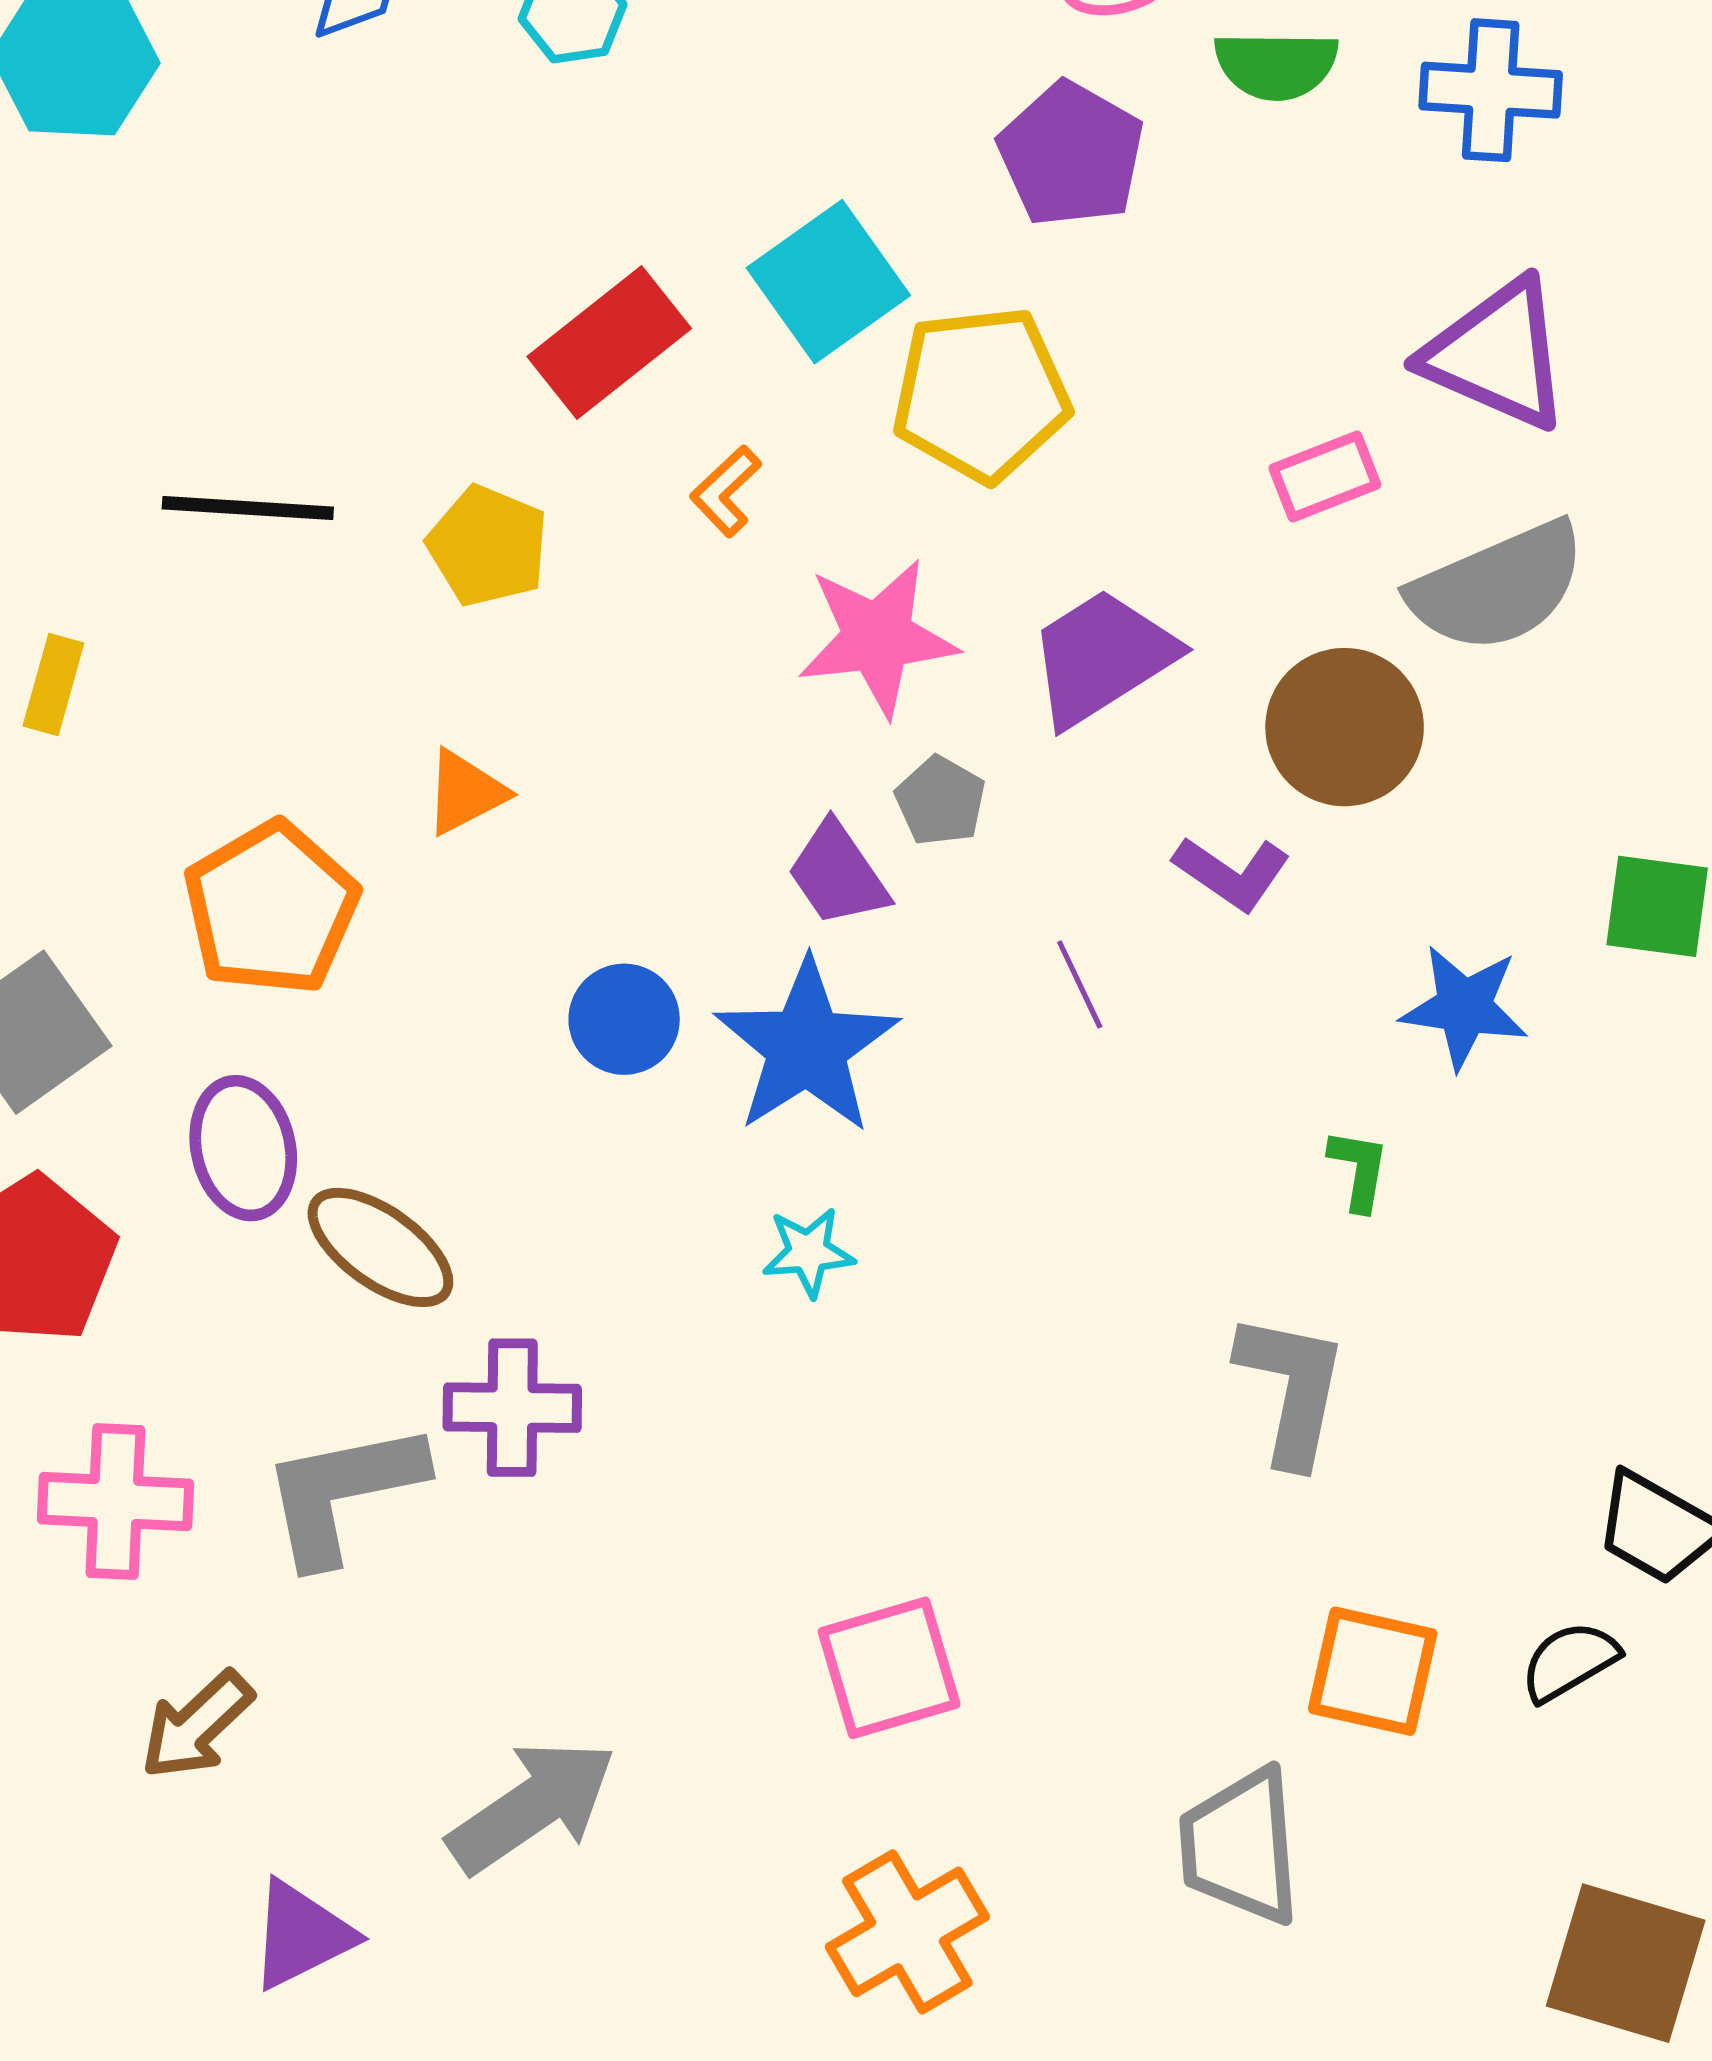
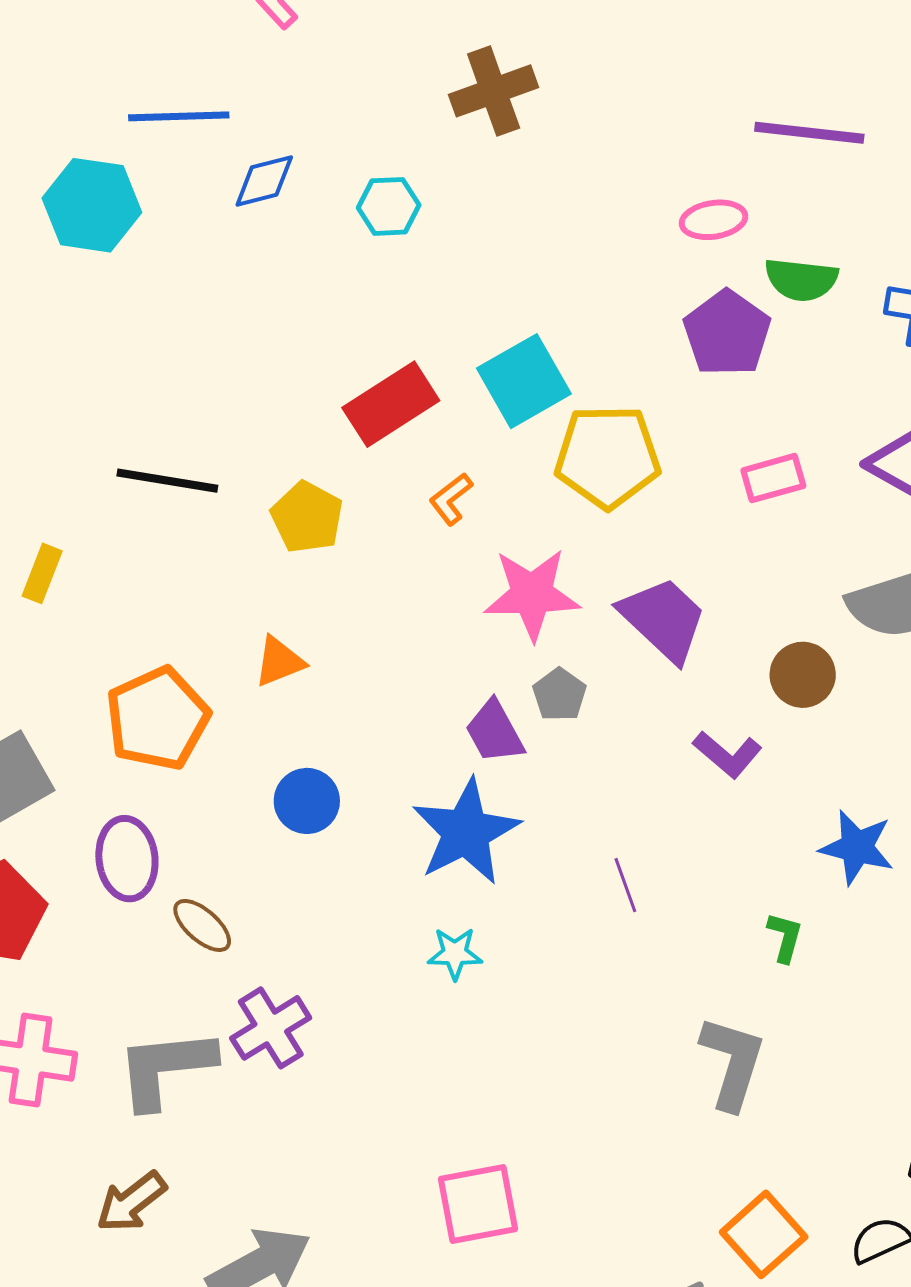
purple pentagon: (1071, 154) -> (727, 333), moved
pink rectangle: (1325, 477) -> (773, 478), moved
purple trapezoid: (1102, 657) -> (663, 619), turned 70
brown circle: (1345, 727) -> (803, 675), size x0.7
purple line: (1080, 984) -> (625, 885), moved
blue circle: (624, 1019) -> (307, 801), moved
brown ellipse: (380, 1247) -> (202, 925), size x0.7
purple cross: (512, 1408) -> (271, 1028), turned -38
orange square: (1373, 1671) -> (764, 1234), turned 30
brown arrow: (197, 1725) -> (131, 1202), moved

